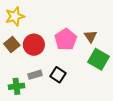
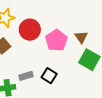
red circle: (34, 45) -> (30, 30), moved

